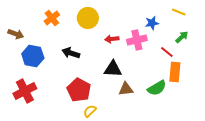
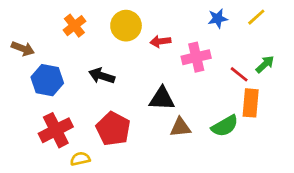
yellow line: (179, 12) -> (256, 17), turned -64
blue star: (152, 23) -> (218, 18), moved
green arrow: (182, 37) -> (265, 64), moved
red arrow: (112, 39) -> (160, 41), moved
red cross: (25, 91) -> (56, 130), moved
yellow semicircle: (90, 111) -> (80, 159), moved, turned 32

